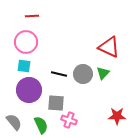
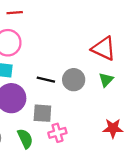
green triangle: (103, 73) -> (106, 80), moved
pink cross: (69, 120) -> (57, 133), turned -35

